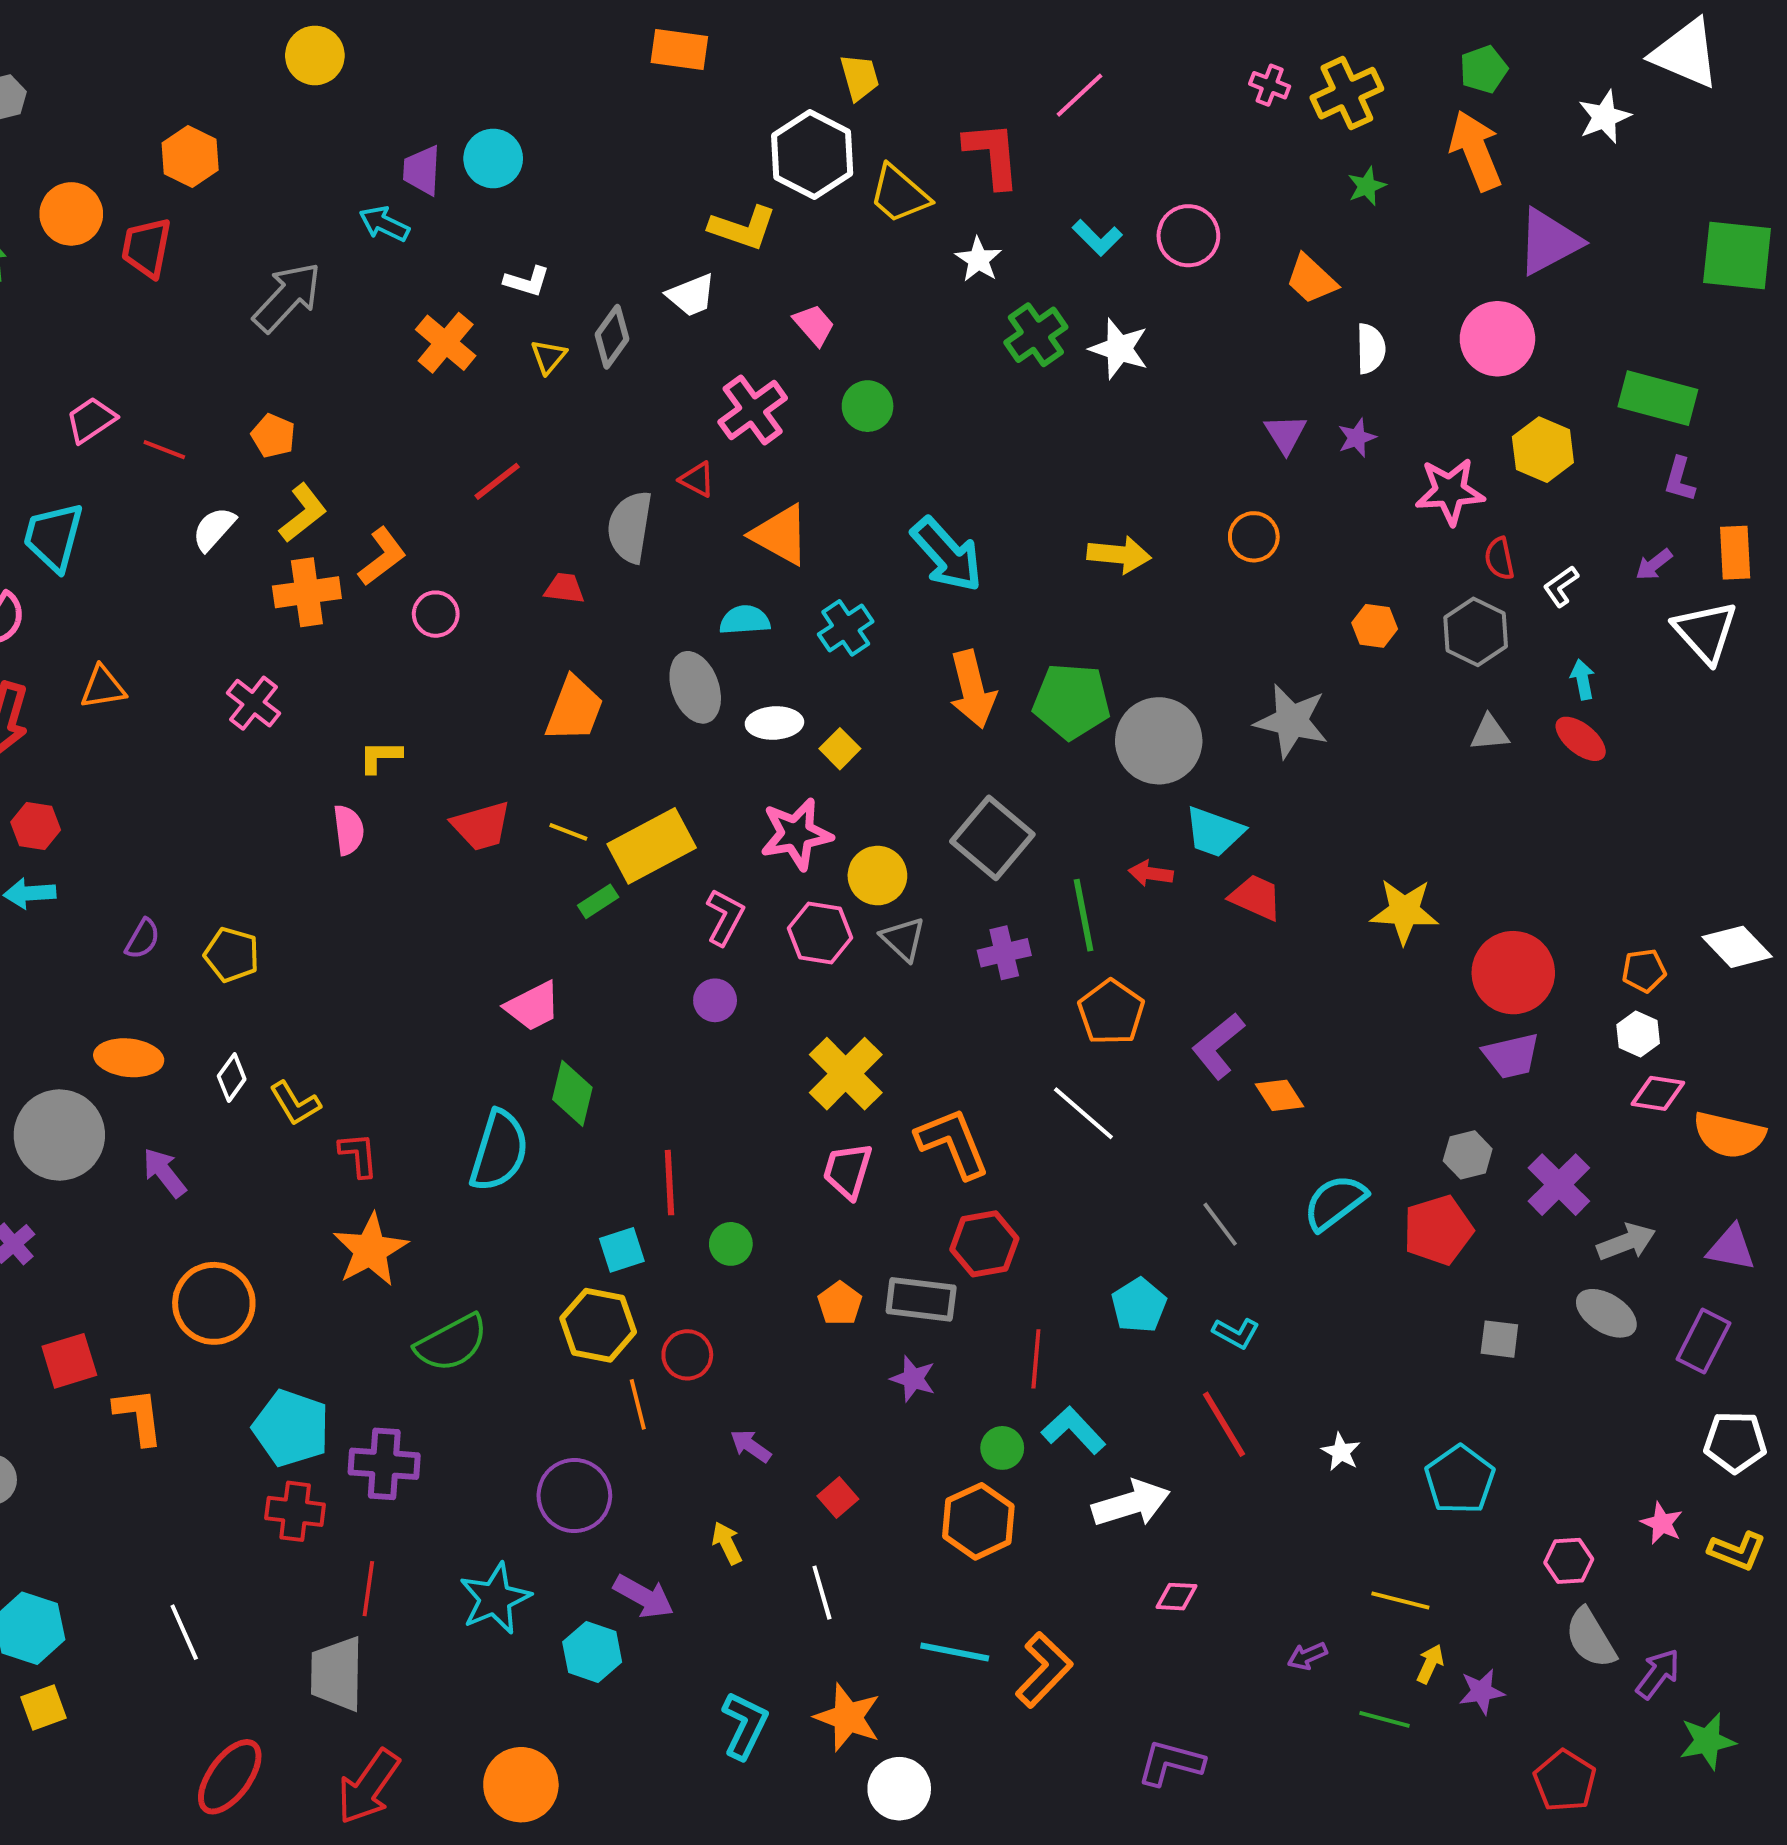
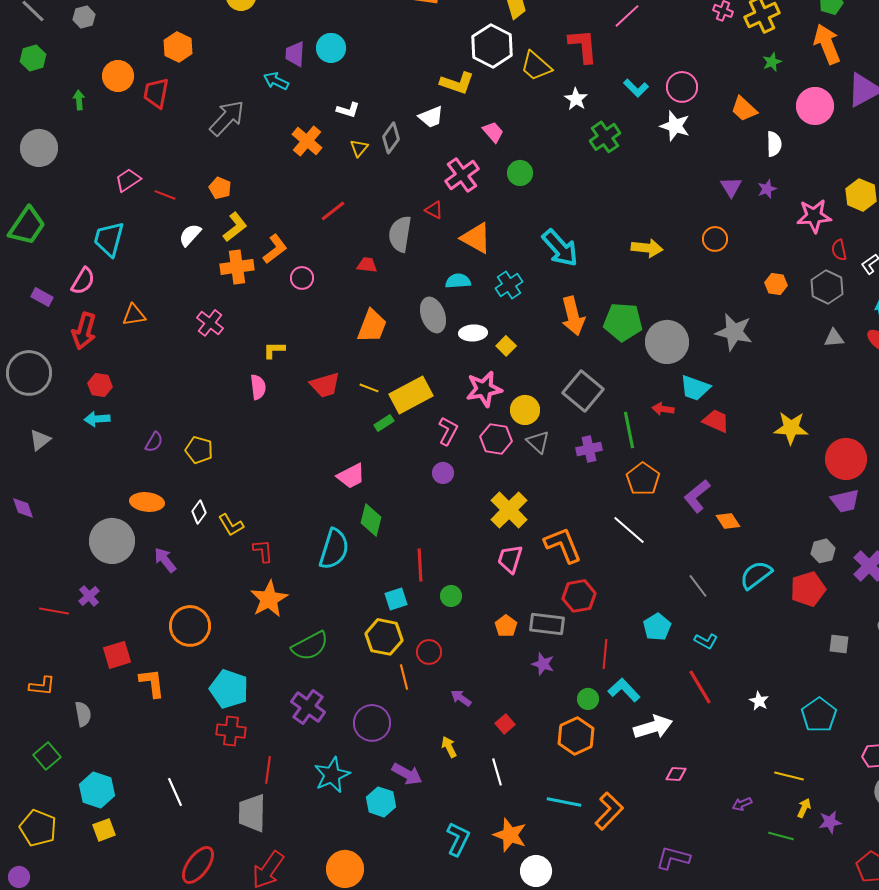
pink circle: (1497, 339) -> (815, 106), moved
white star: (1119, 349) -> (675, 126), moved
purple cross: (384, 1464) -> (308, 707), moved, turned 32

